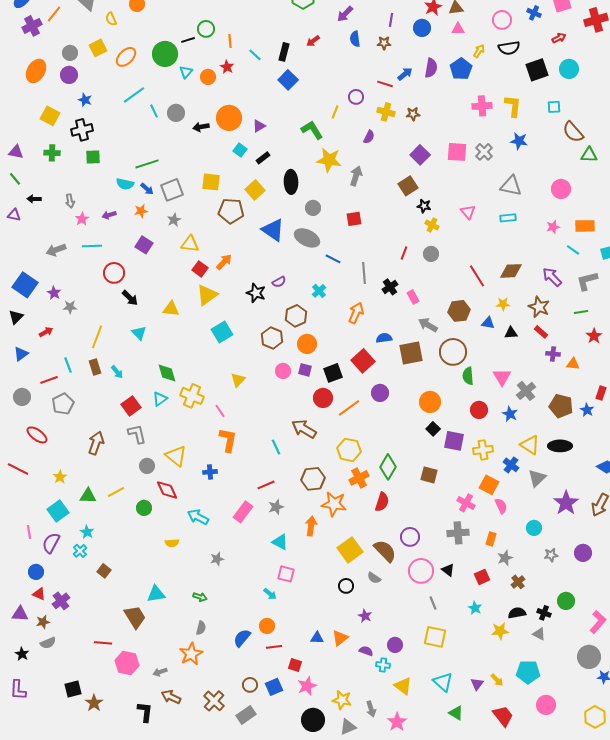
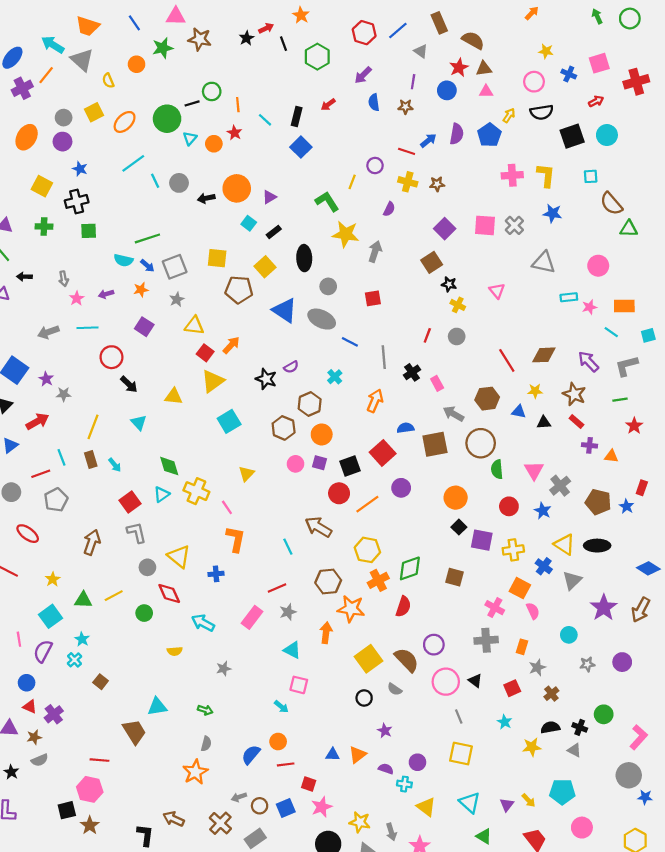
cyan rectangle: (508, 218) -> (569, 297), moved
red arrow: (46, 332) -> (37, 421), size x1.5
green diamond: (388, 467) -> (410, 568), turned 40
pink hexagon: (127, 663) -> (90, 789), moved
gray arrow: (160, 672) -> (239, 797), moved

